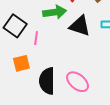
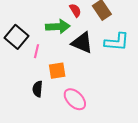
orange square: (21, 63) -> (57, 71), moved
black semicircle: (47, 81) -> (38, 89), moved, size x0.6

